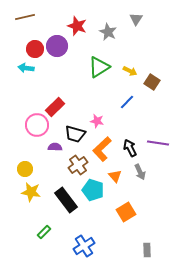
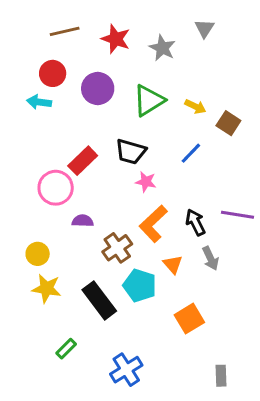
brown line: (25, 17) -> (65, 31), moved
purple circle: (57, 46) -> (98, 88), moved
black trapezoid: (75, 134) -> (131, 152), moved

